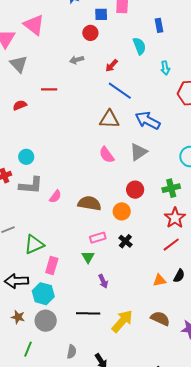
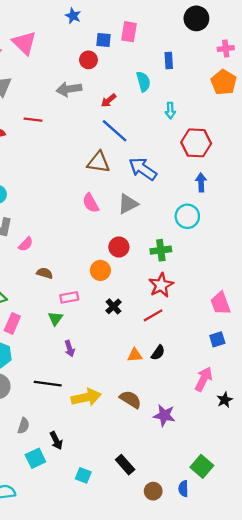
gray arrow: (77, 60) -> (69, 89), size x1.5
brown semicircle: (89, 203) -> (45, 273), moved, size x0.6
black cross: (125, 241) -> (113, 306), moved
yellow arrow: (122, 321) -> (86, 397), turned 30

